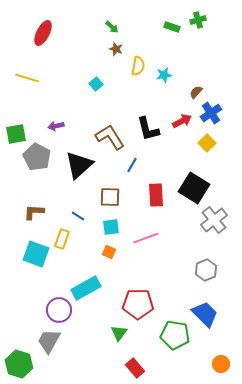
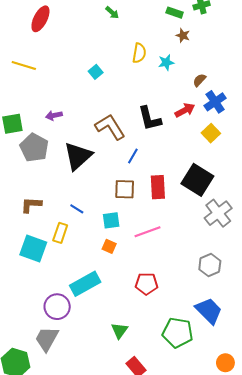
brown star: (116, 49) -> (183, 35), moved
brown square: (110, 197) -> (125, 189), moved
red pentagon: (138, 304) -> (146, 284), moved, size x0.7

